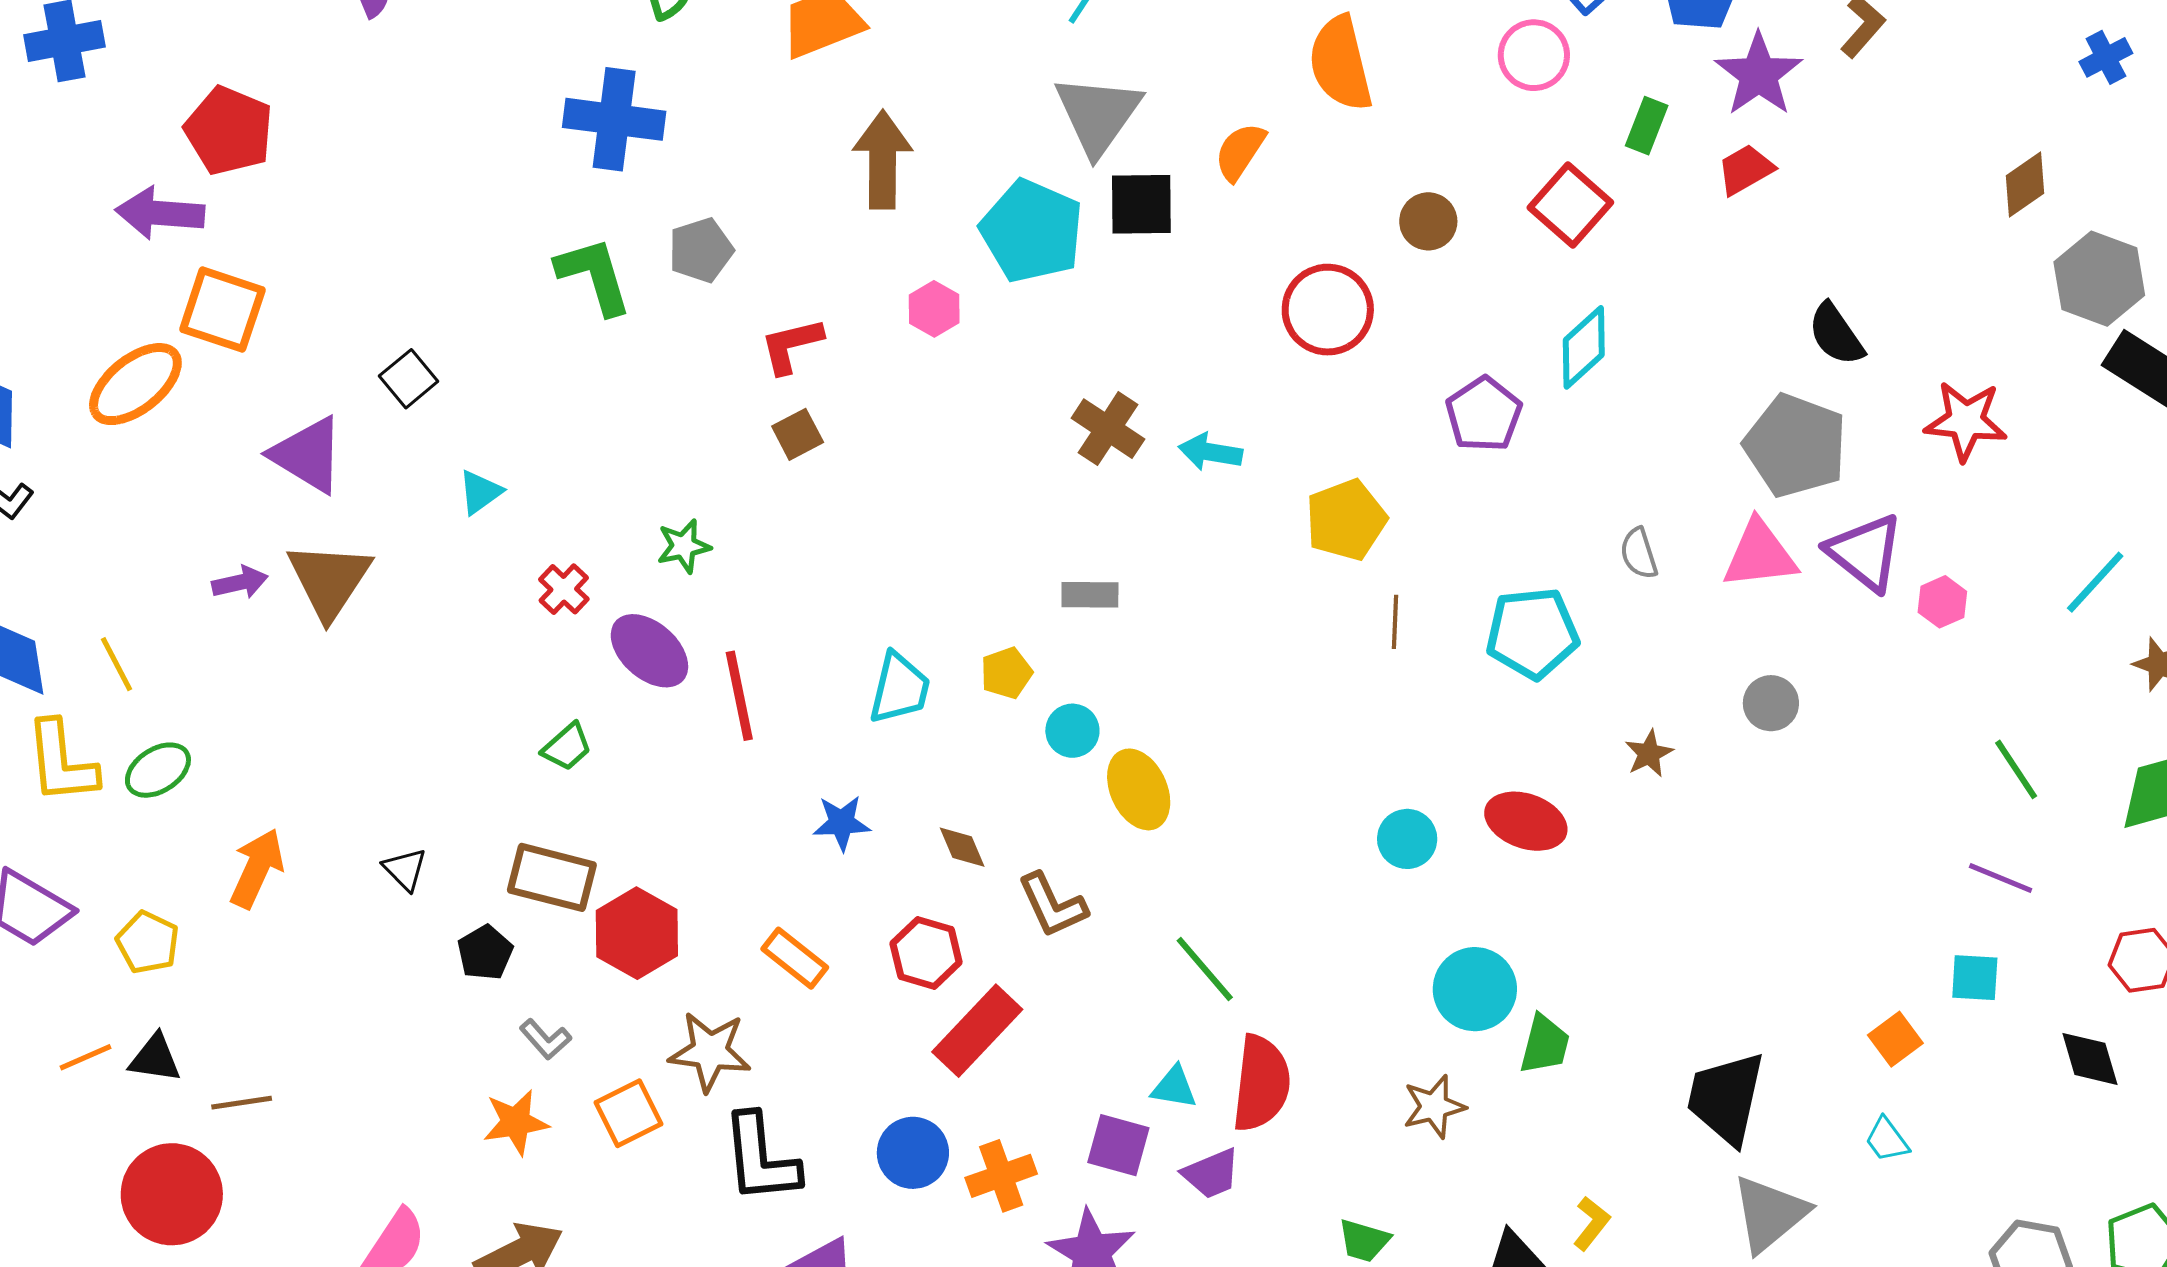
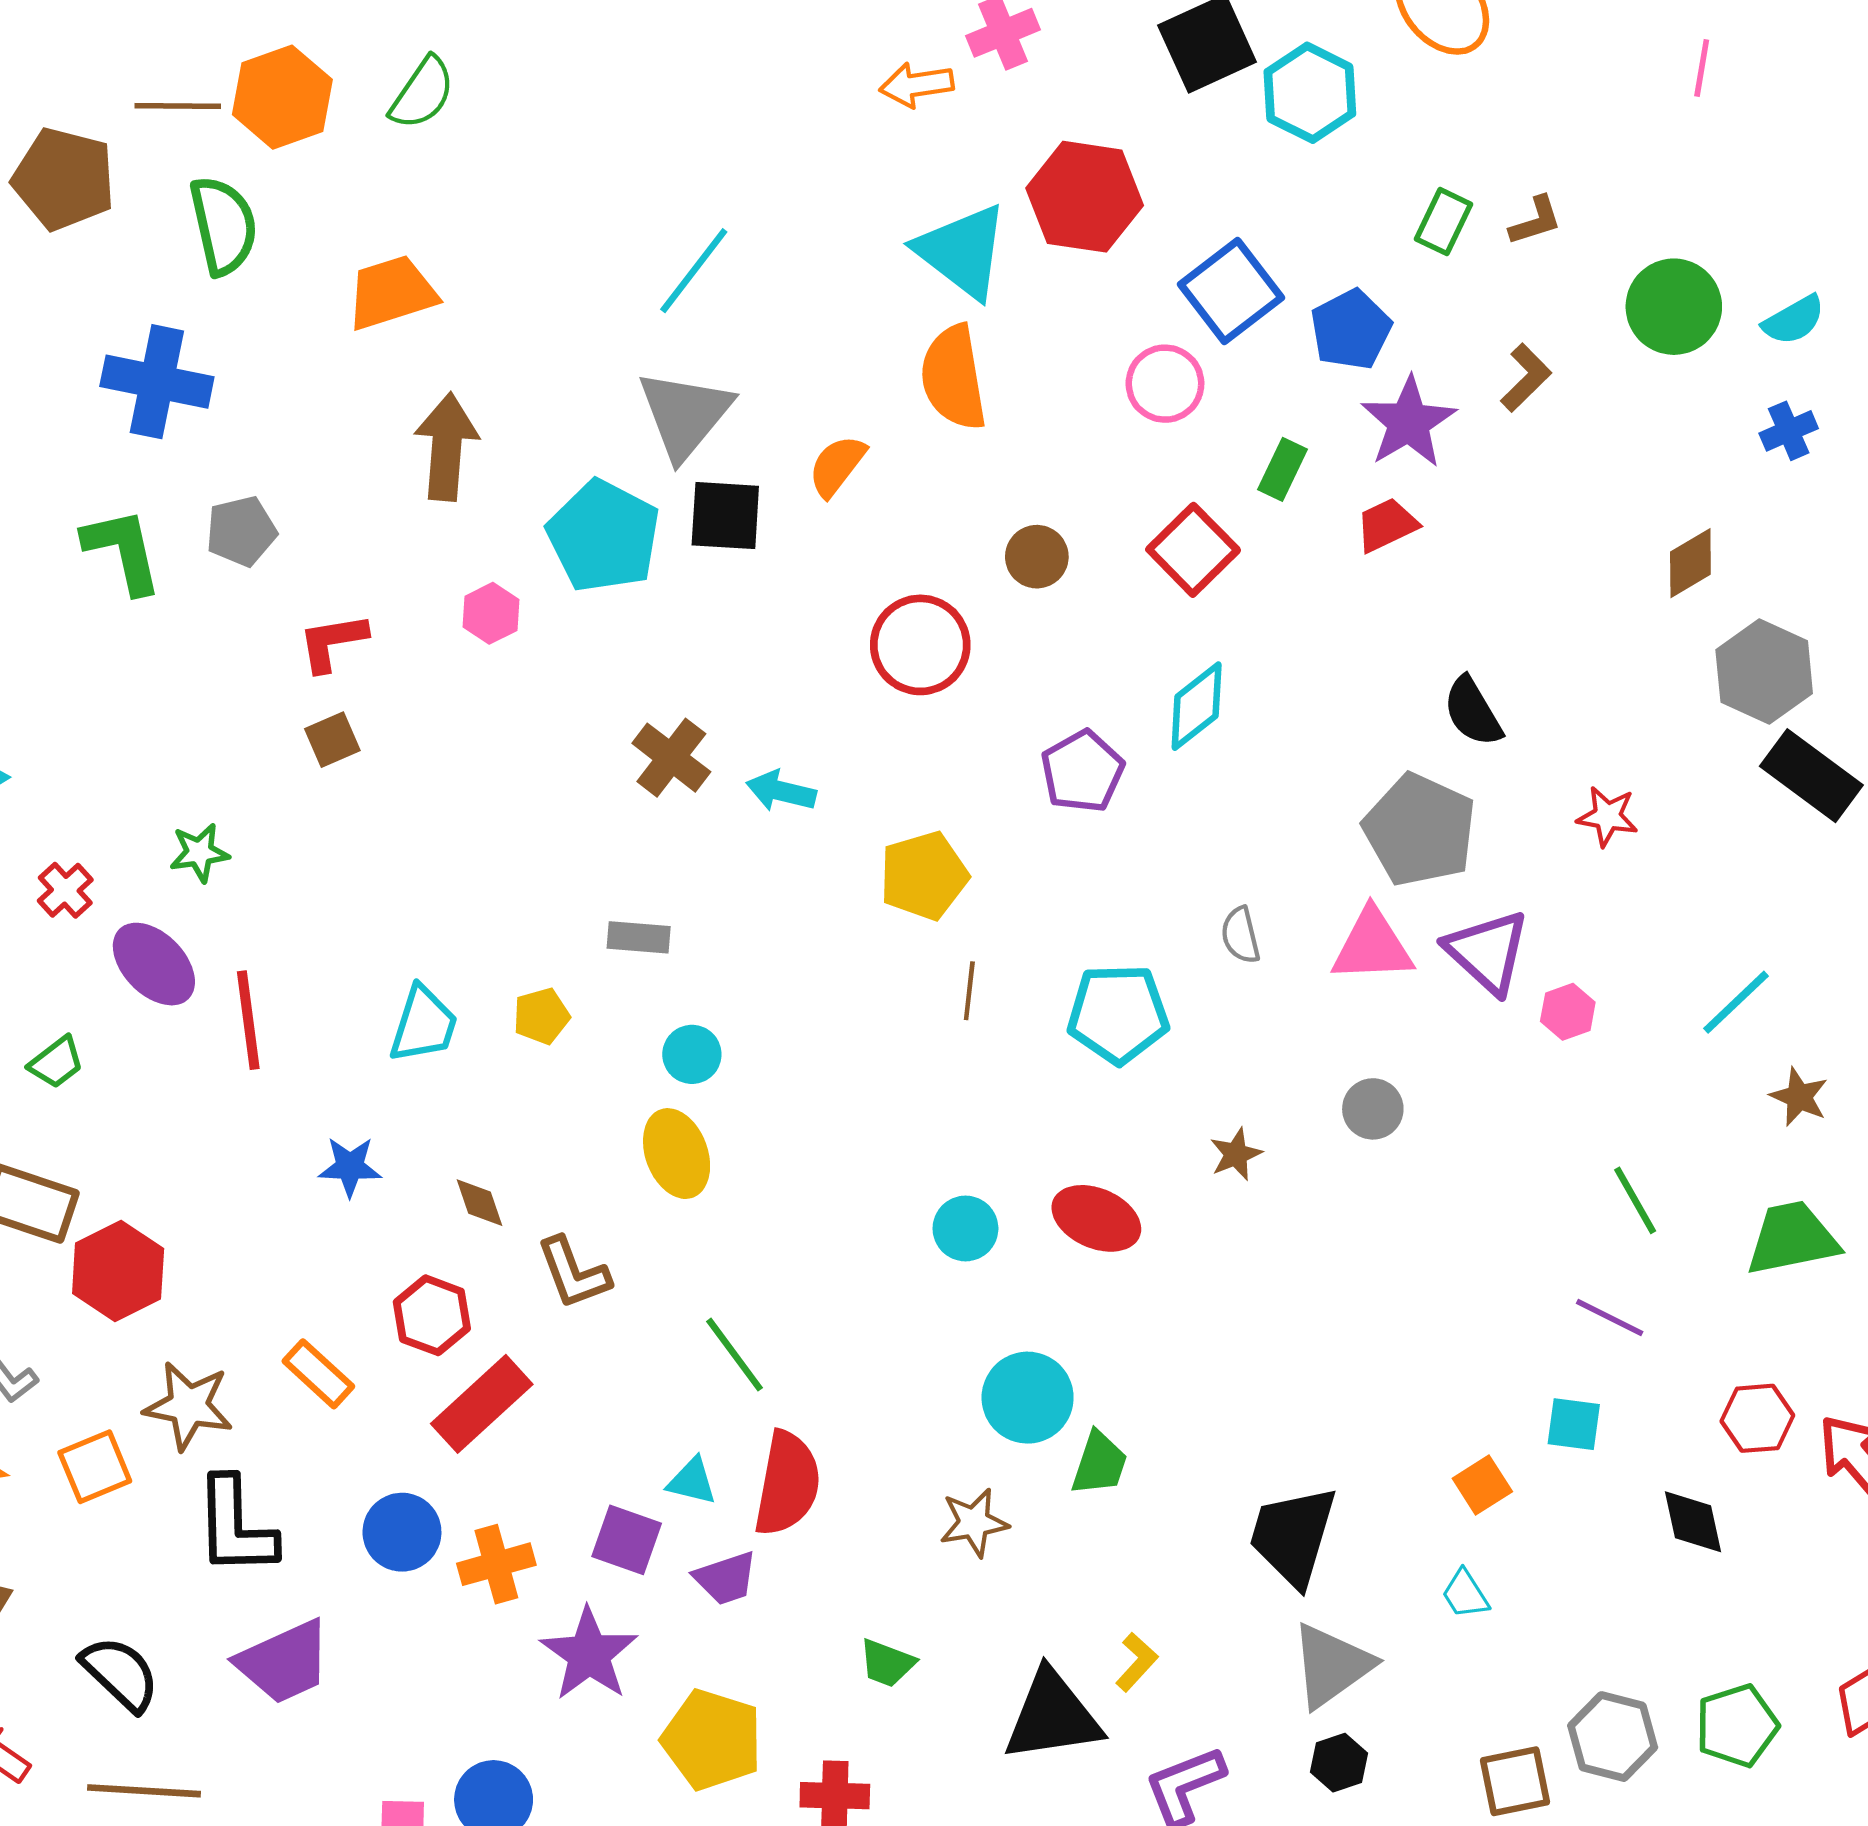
red star: (1966, 421) -> (1607, 816), size x0.7
cyan circle: (1072, 731) -> (692, 1054), moved
orange rectangle: (795, 958) -> (318, 1374), moved

